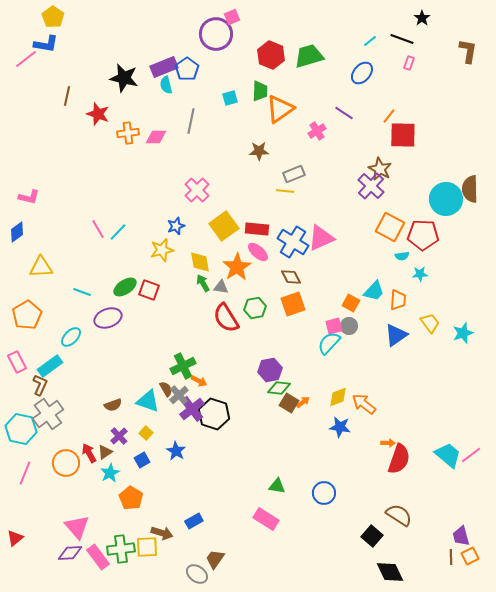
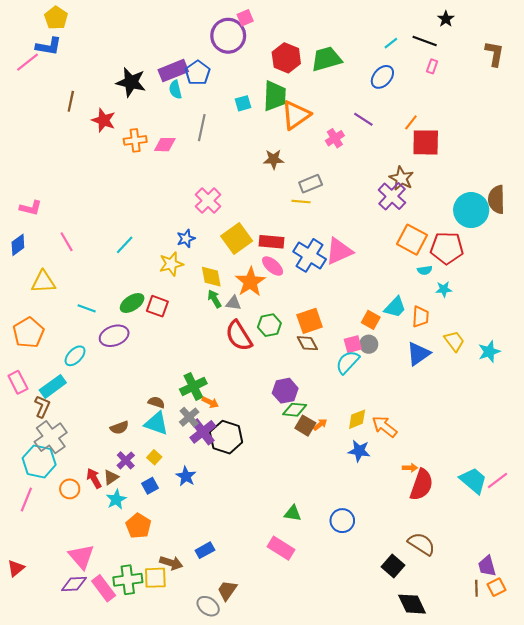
green trapezoid: (260, 91) -> (275, 96), size x1.4
pink line: (98, 229) -> (67, 242), moved
brown diamond: (291, 277) -> (307, 343), moved
brown semicircle: (166, 389) -> (156, 402), moved, turned -42
cyan hexagon: (21, 429) -> (39, 461), moved
orange circle: (66, 463) -> (70, 489), size x0.7

